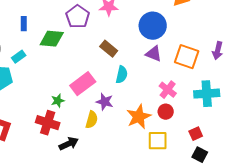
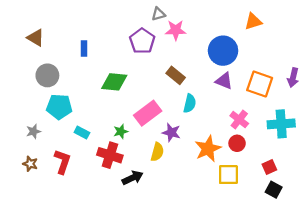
green diamond: (52, 39) -> (114, 82), moved
cyan rectangle: (19, 57) -> (82, 133), moved, turned 64

